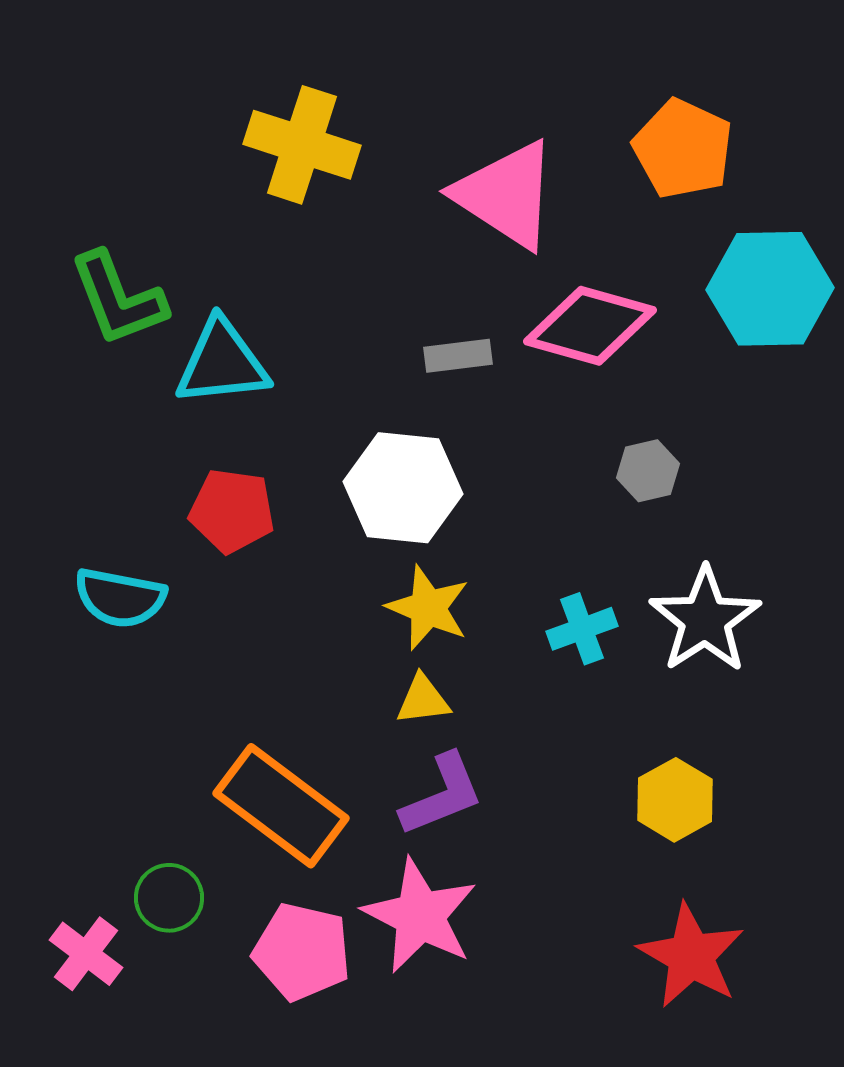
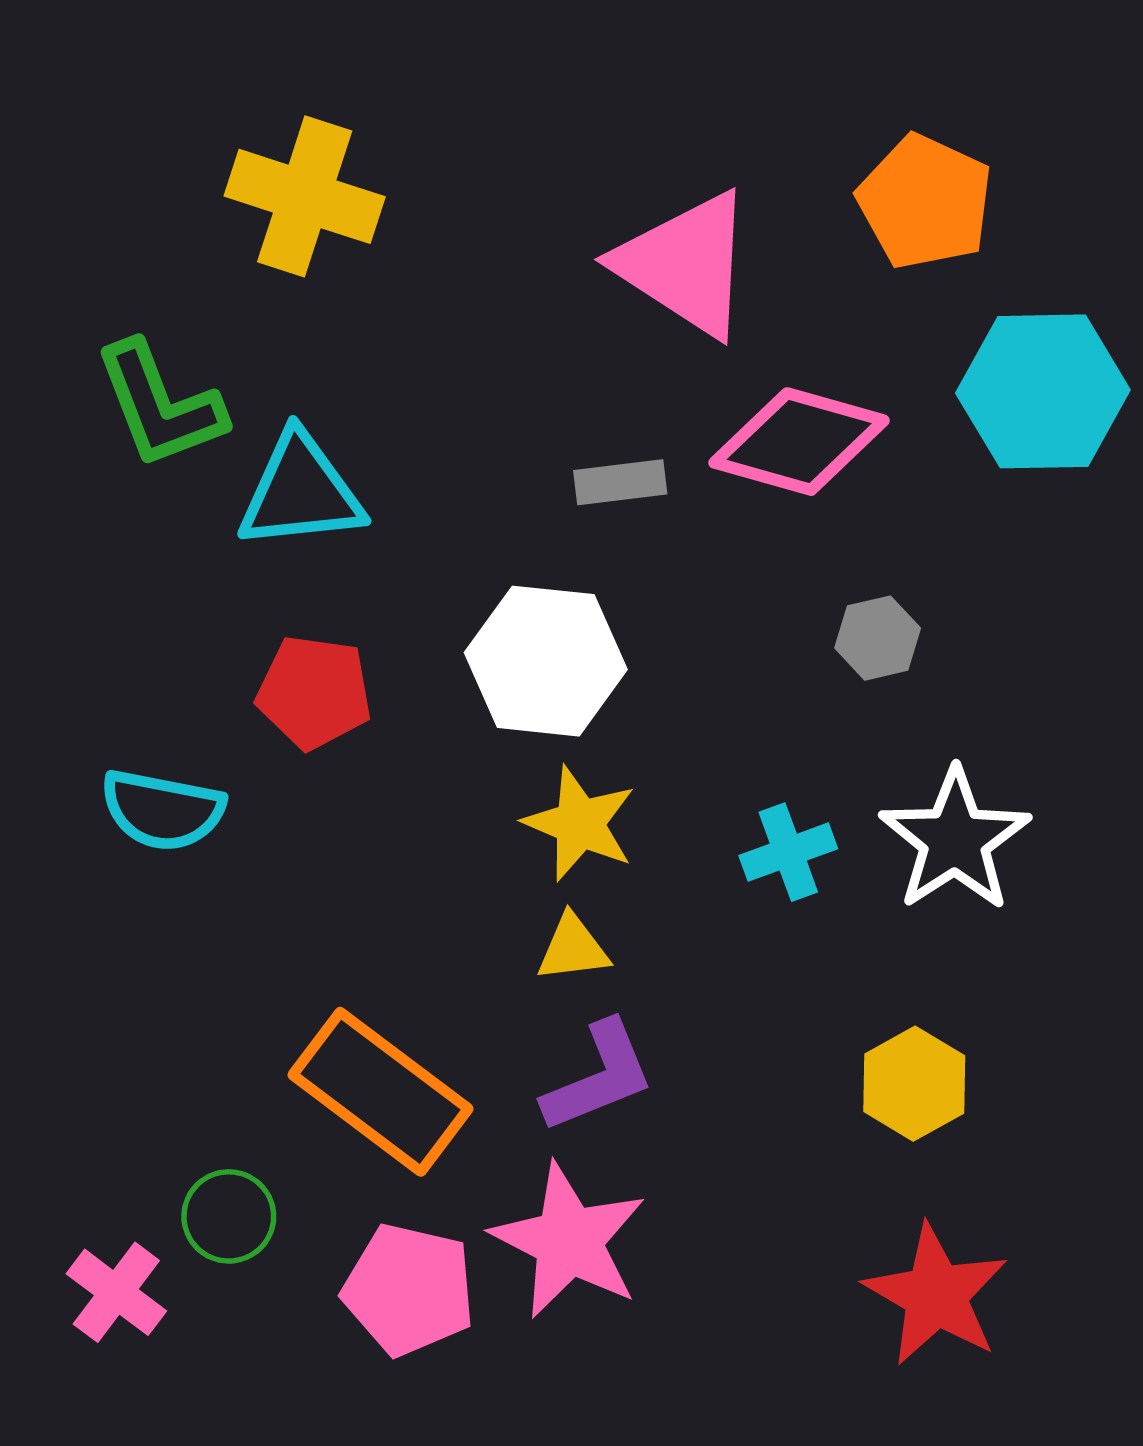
yellow cross: (302, 145) -> (305, 196), moved

